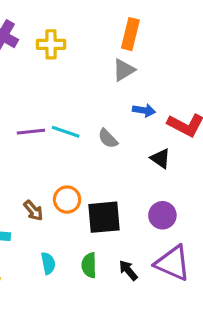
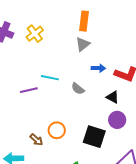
yellow cross: (51, 44) -> (35, 34), turned -30
cyan line: (66, 132) -> (50, 78), moved
purple circle: (162, 215) -> (117, 120), moved
black square: (104, 217) -> (94, 137), moved, turned 30

